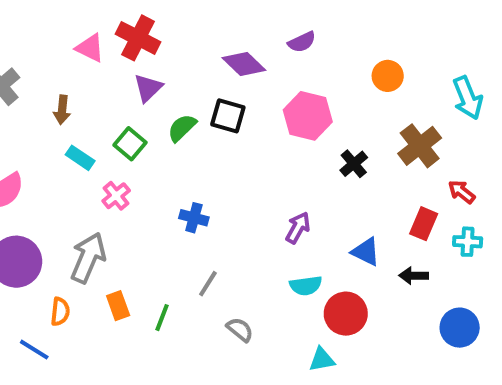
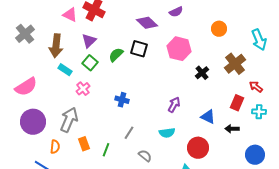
purple triangle: (148, 88) -> (89, 41), moved
brown arrow: (62, 110) -> (56, 46), size x1.6
cyan semicircle: (306, 286) -> (167, 133), moved

